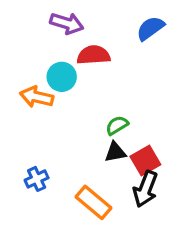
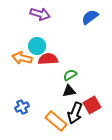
red semicircle: (94, 55) -> (48, 59), moved
red square: (145, 161) -> (92, 105), moved
black arrow: (145, 189) -> (75, 113), moved

